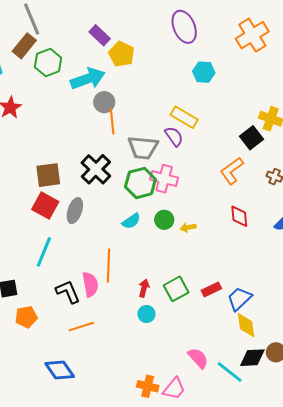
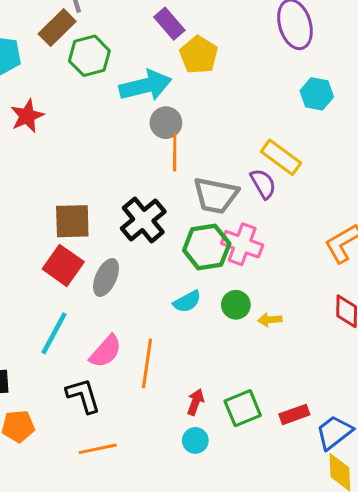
pink semicircle: (90, 284) -> (106, 351), moved, turned 45

